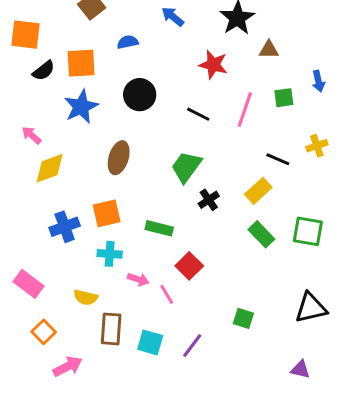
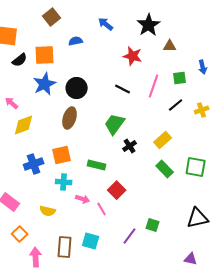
black circle: (140, 95) -> (77, 88), moved
black line: (278, 159) -> (176, 105), moved, turned -63
brown rectangle: (111, 329) -> (65, 247), moved
purple line: (192, 345) -> (130, 236), moved
pink arrow: (68, 366) -> (36, 257), turned -66

